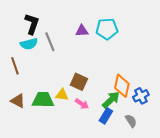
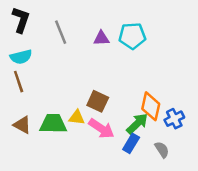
black L-shape: (32, 24) -> (21, 20), moved
gray line: (50, 42) -> (61, 32), moved
cyan semicircle: (29, 44) -> (21, 57), moved
pink arrow: (82, 104) -> (101, 129), size x1.5

